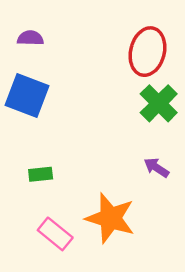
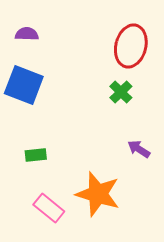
green cross: (159, 103) -> (121, 92), moved, size x0.7

